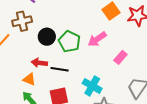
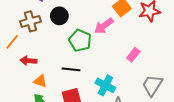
black circle: (47, 37) -> (59, 16), moved
pink arrow: (97, 39) -> (104, 26), moved
red arrow: (39, 63) -> (28, 61), moved

